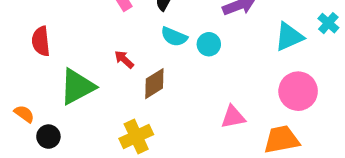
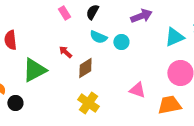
pink triangle: (233, 117) -> (137, 90), turned 30
yellow cross: (136, 137) -> (88, 103), moved, turned -30

